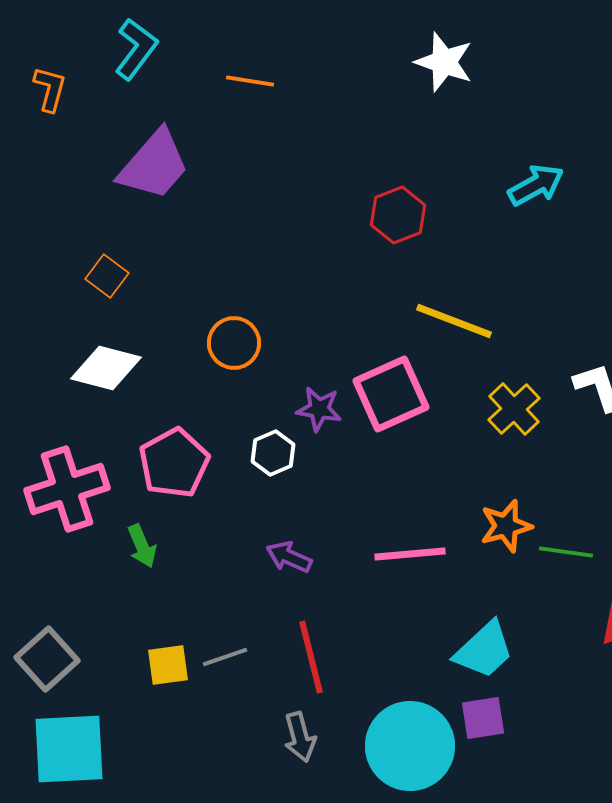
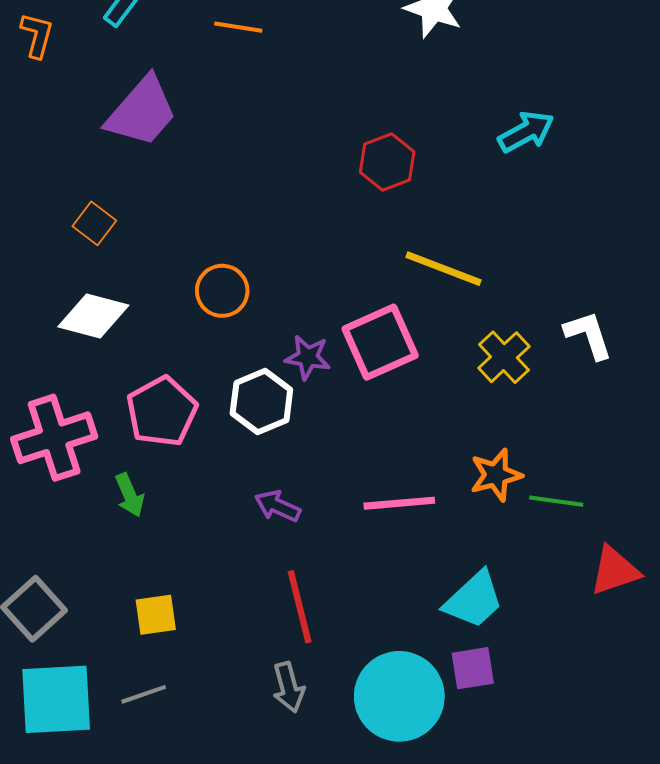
white hexagon: (273, 453) -> (261, 401), size x1.4
gray line: (225, 657) -> (144, 694), moved

